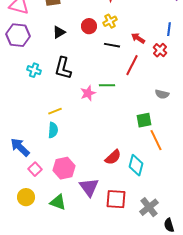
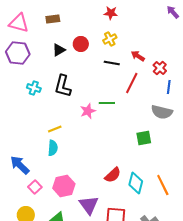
red circle: (89, 26) -> (81, 44), moved
blue line: (169, 29) -> (169, 87), moved
gray semicircle: (162, 94) -> (162, 112), size x1.5
orange line: (156, 140) -> (163, 185), moved

